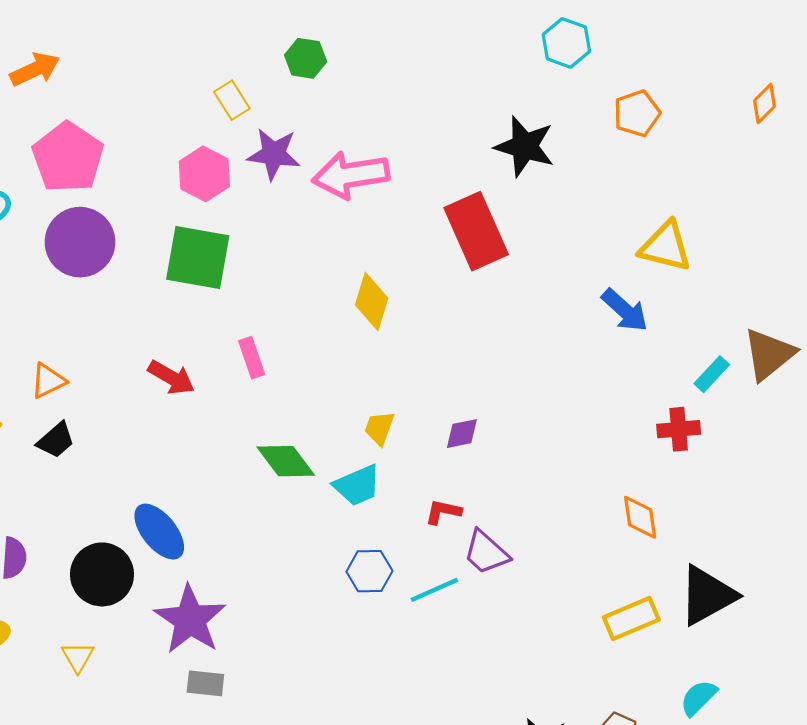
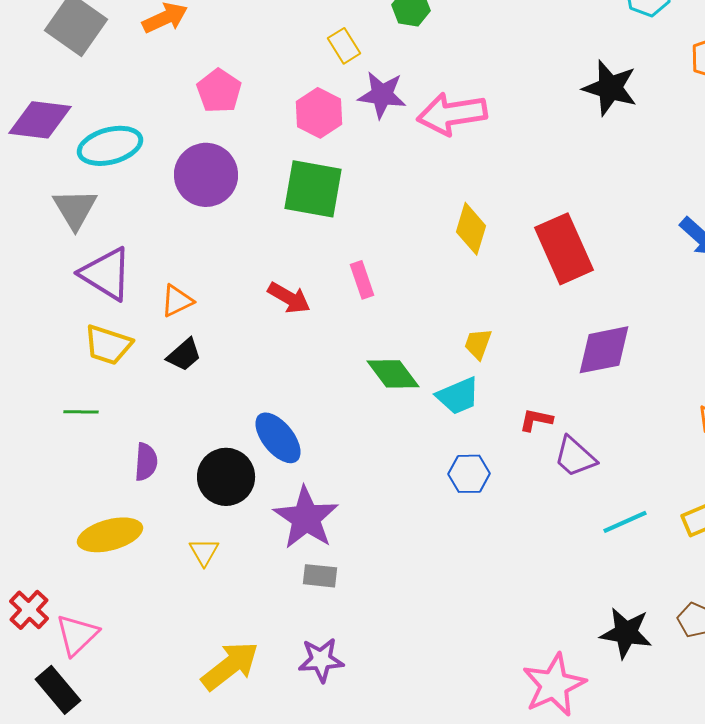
pink pentagon: (68, 157) -> (219, 91), moved, size x0.7
red rectangle: (476, 231) -> (564, 249), moved
purple diamond: (462, 434) -> (604, 350), moved, size x1.8
cyan line: (434, 590) -> (625, 522), moved

